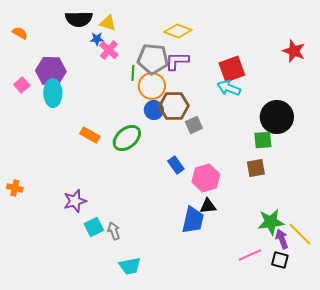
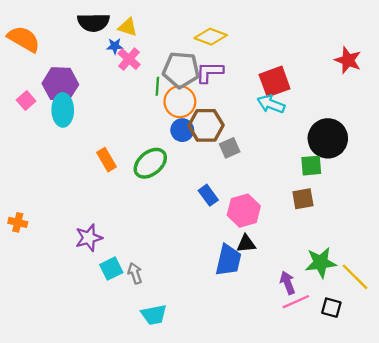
orange semicircle: (20, 33) -> (24, 39), size x1.8
orange rectangle: (90, 135) -> (107, 160), turned 30
purple arrow: (282, 239) -> (288, 283), moved

